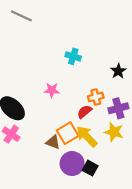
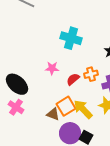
cyan cross: (73, 56) -> (71, 38), size x1.5
red semicircle: (84, 112) -> (73, 79), moved

